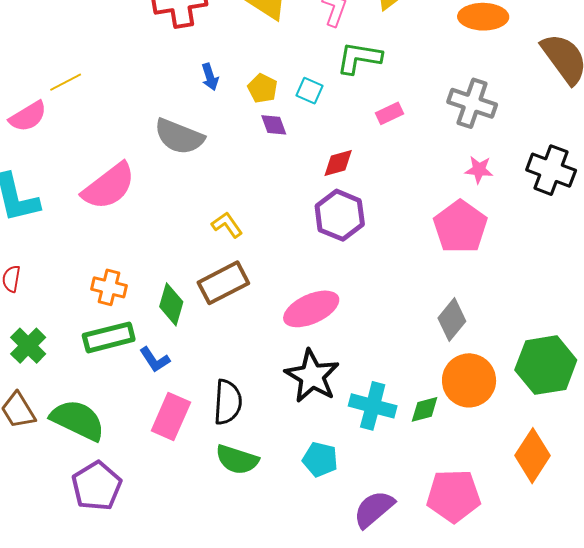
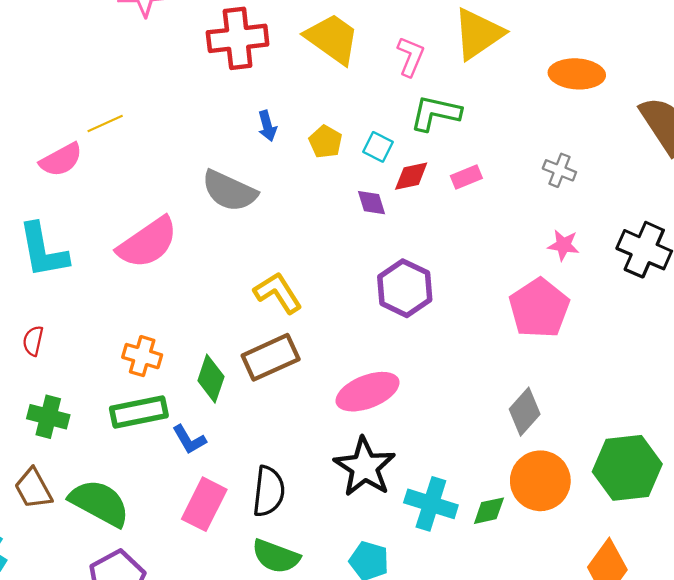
gray cross: (472, 103) -> (559, 170), size x0.6
purple diamond: (274, 125) -> (371, 203), moved
red diamond: (338, 163) -> (411, 176), moved
yellow L-shape: (227, 225) -> (278, 293), size x1.4
green cross: (28, 346) -> (48, 417), turned -33

